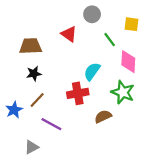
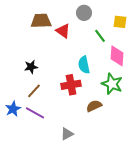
brown trapezoid: (31, 46) -> (41, 21), moved
cyan semicircle: (92, 71) -> (84, 65), turned -48
blue star: (14, 110) -> (13, 109), moved
purple line: (51, 124) -> (35, 113), moved
gray triangle: (32, 147) -> (67, 134), moved

